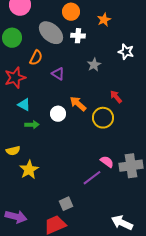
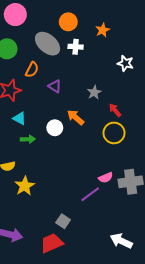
gray star: (94, 65) -> (94, 92), moved
yellow circle: (103, 118) -> (114, 133), moved
pink semicircle: (107, 162) -> (106, 178), turned 120
gray square: (66, 204) -> (63, 221), turned -32

